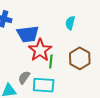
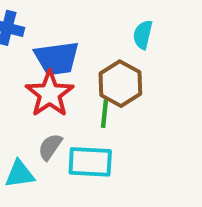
red star: (40, 50) -> (50, 94), moved
brown hexagon: (80, 58) -> (120, 84), moved

